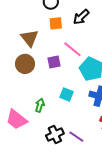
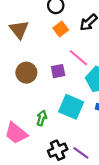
orange square: (56, 23) -> (61, 29), turned -32
brown triangle: (30, 38) -> (19, 30), moved
cyan square: (67, 95) -> (71, 107), size x1.6

